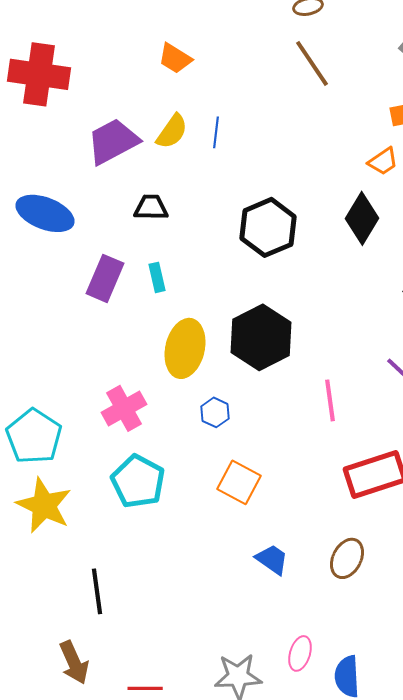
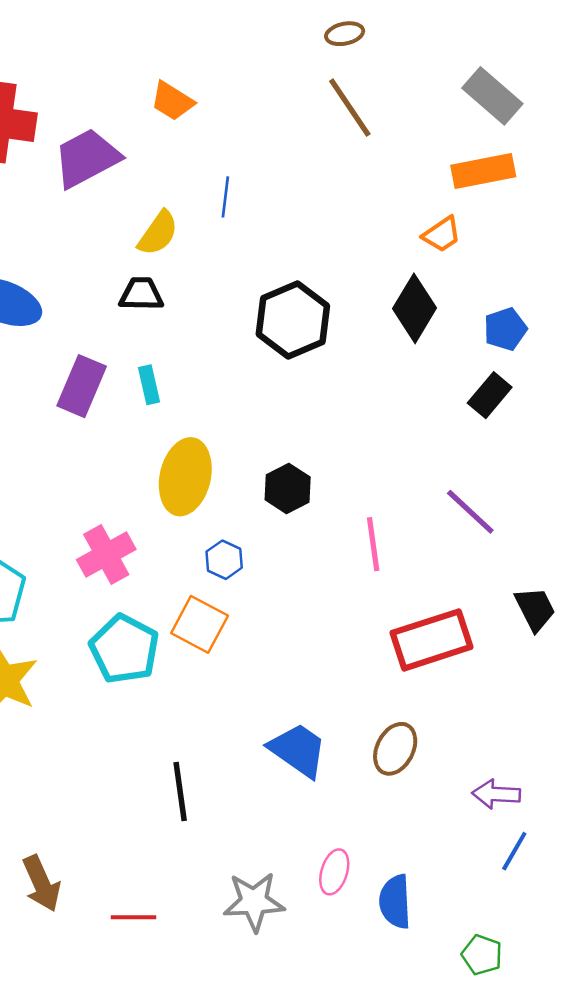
yellow semicircle: (172, 131) -> (158, 233), moved
purple trapezoid: (113, 141) -> (87, 158), moved
black hexagon: (261, 337) -> (288, 488), moved, size x0.6
orange square: (239, 482) -> (200, 624), moved
blue trapezoid: (272, 559) -> (298, 750), size x1.4
black line: (97, 591) -> (180, 792), moved

